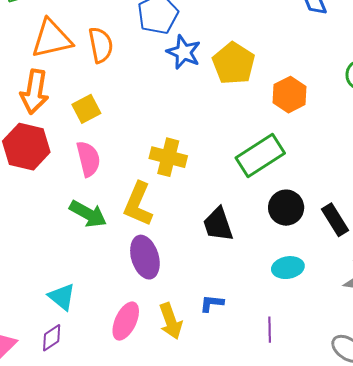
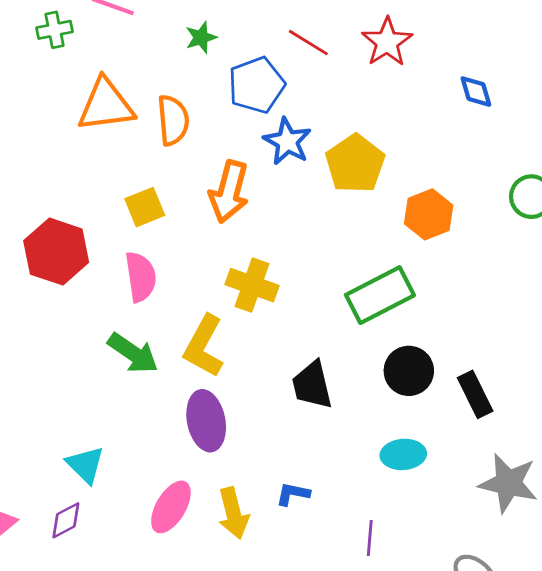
orange arrow: (34, 92) -> (229, 192), moved

